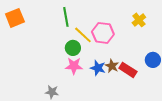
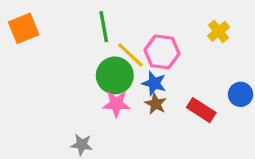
green circle: (73, 48) -> (115, 75), size x1.5
brown star: (112, 66) -> (156, 104), moved
blue star: (98, 68) -> (154, 83), moved

